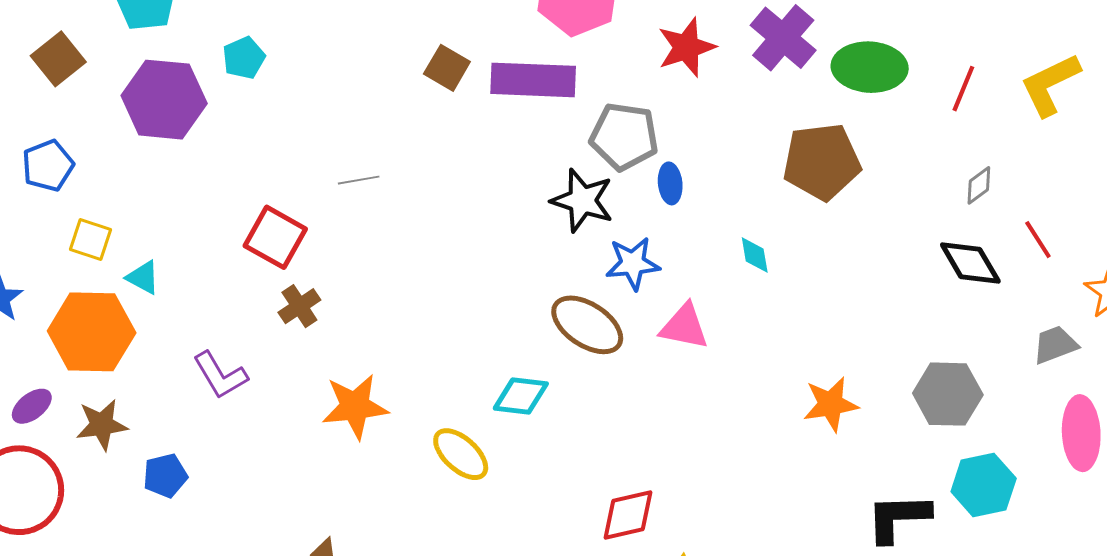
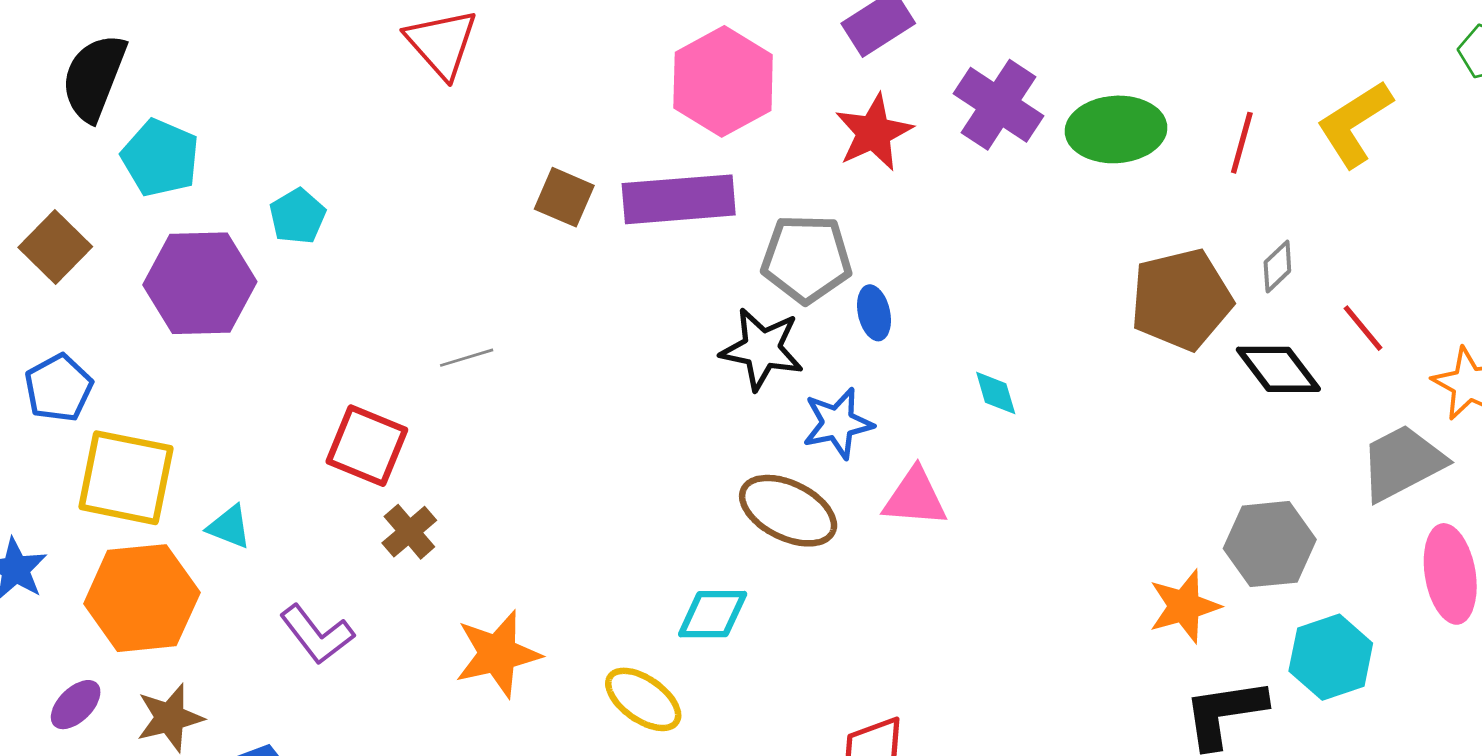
brown pentagon: (822, 162) -> (1181, 299), moved
yellow square: (90, 239) -> (126, 478), size x1.8
cyan triangle: (143, 277) -> (229, 527), moved
gray trapezoid: (1055, 345) -> (1402, 463), size x1.5
orange star: (831, 404) -> (1184, 606), moved

